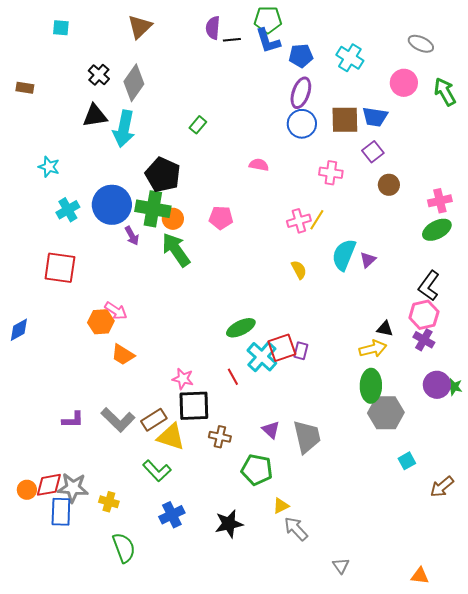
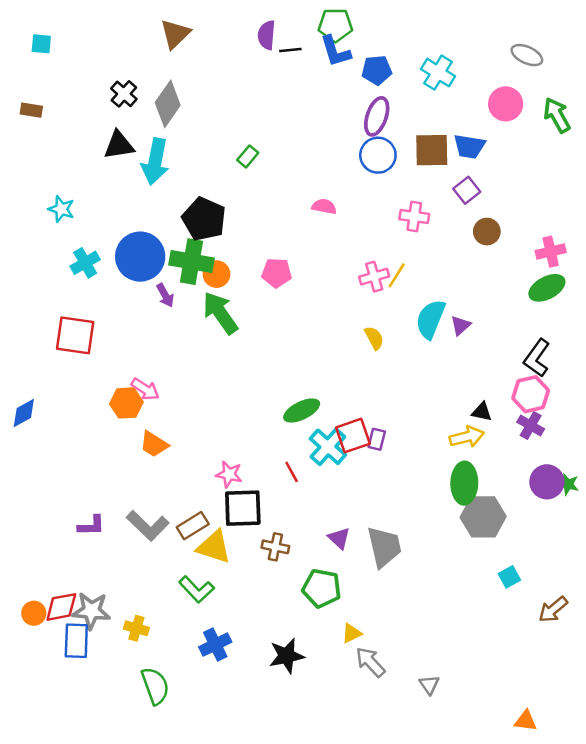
cyan square: (61, 28) -> (41, 44), moved
gray triangle: (341, 566) -> (429, 685), moved

